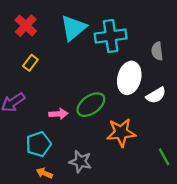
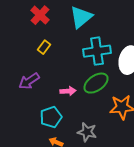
cyan cross: (111, 36) -> (97, 51), moved

